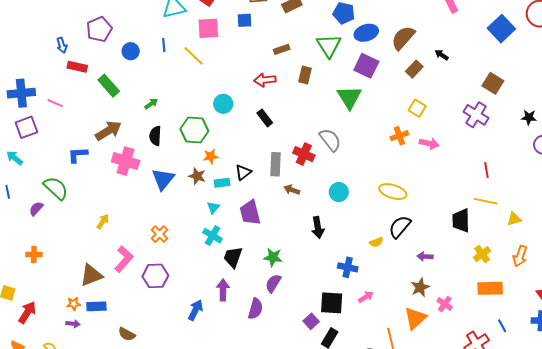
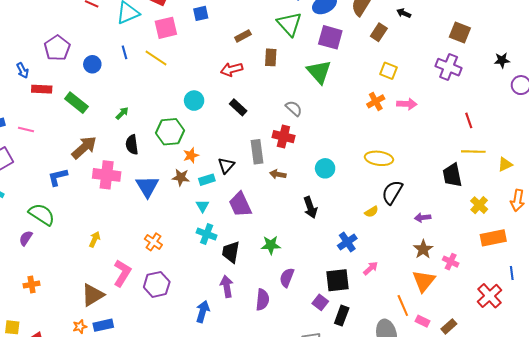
gray semicircle: (330, 140) -> (294, 108), moved, size x0.7
blue cross: (348, 267) -> (347, 242), turned -36
purple semicircle: (273, 283) -> (287, 278), moved
blue line: (502, 326) -> (512, 273), turned 32

